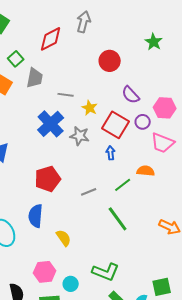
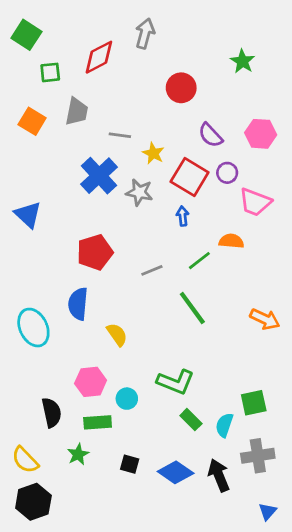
green square: (16, 59) -> (50, 72), moved, turned 35
pink hexagon: (165, 108) -> (261, 134), moved

